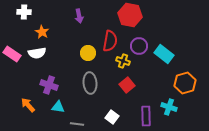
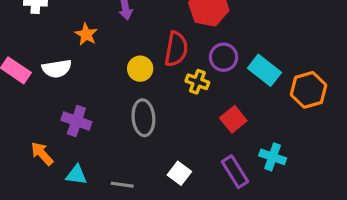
orange star: (42, 32) -> (86, 34), moved
orange hexagon: (185, 83) -> (309, 90), moved
red square: (127, 85) -> (233, 119), moved
cyan triangle: (58, 107) -> (76, 175), moved
purple rectangle: (146, 116) -> (235, 172), turned -30

